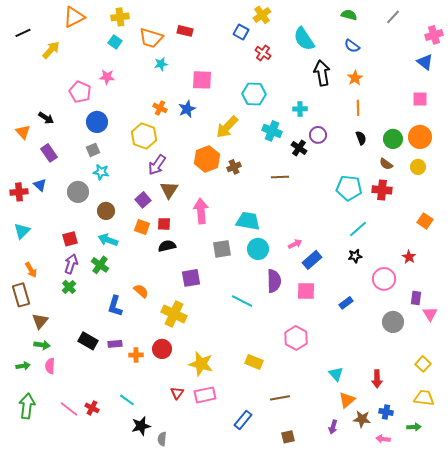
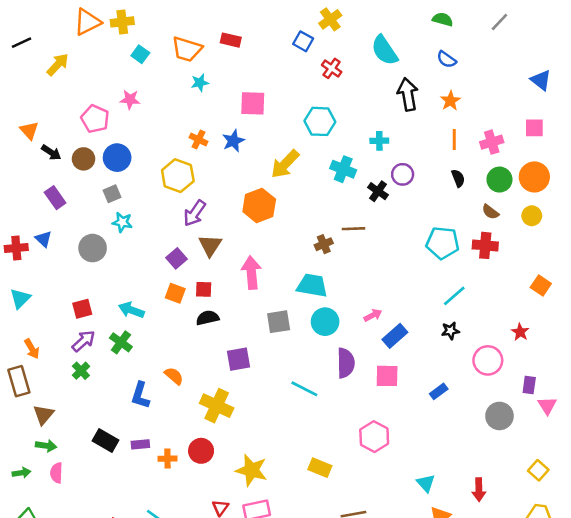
yellow cross: (120, 17) -> (122, 22), moved
pink cross: (434, 35) -> (492, 142), moved
orange triangle: (23, 132) -> (29, 130), moved
brown cross: (234, 167) -> (324, 244), moved
brown circle: (106, 211) -> (84, 159), moved
purple arrow: (71, 264) -> (84, 341), turned 30

